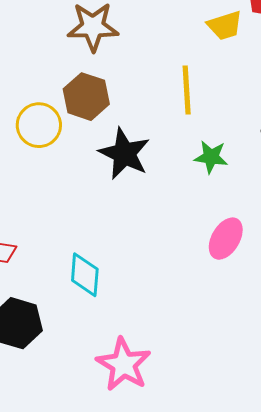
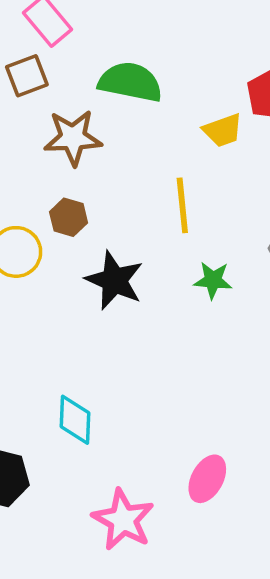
brown hexagon: (86, 97) -> (69, 217), size x0.7
pink ellipse: (226, 239) -> (207, 479), moved

